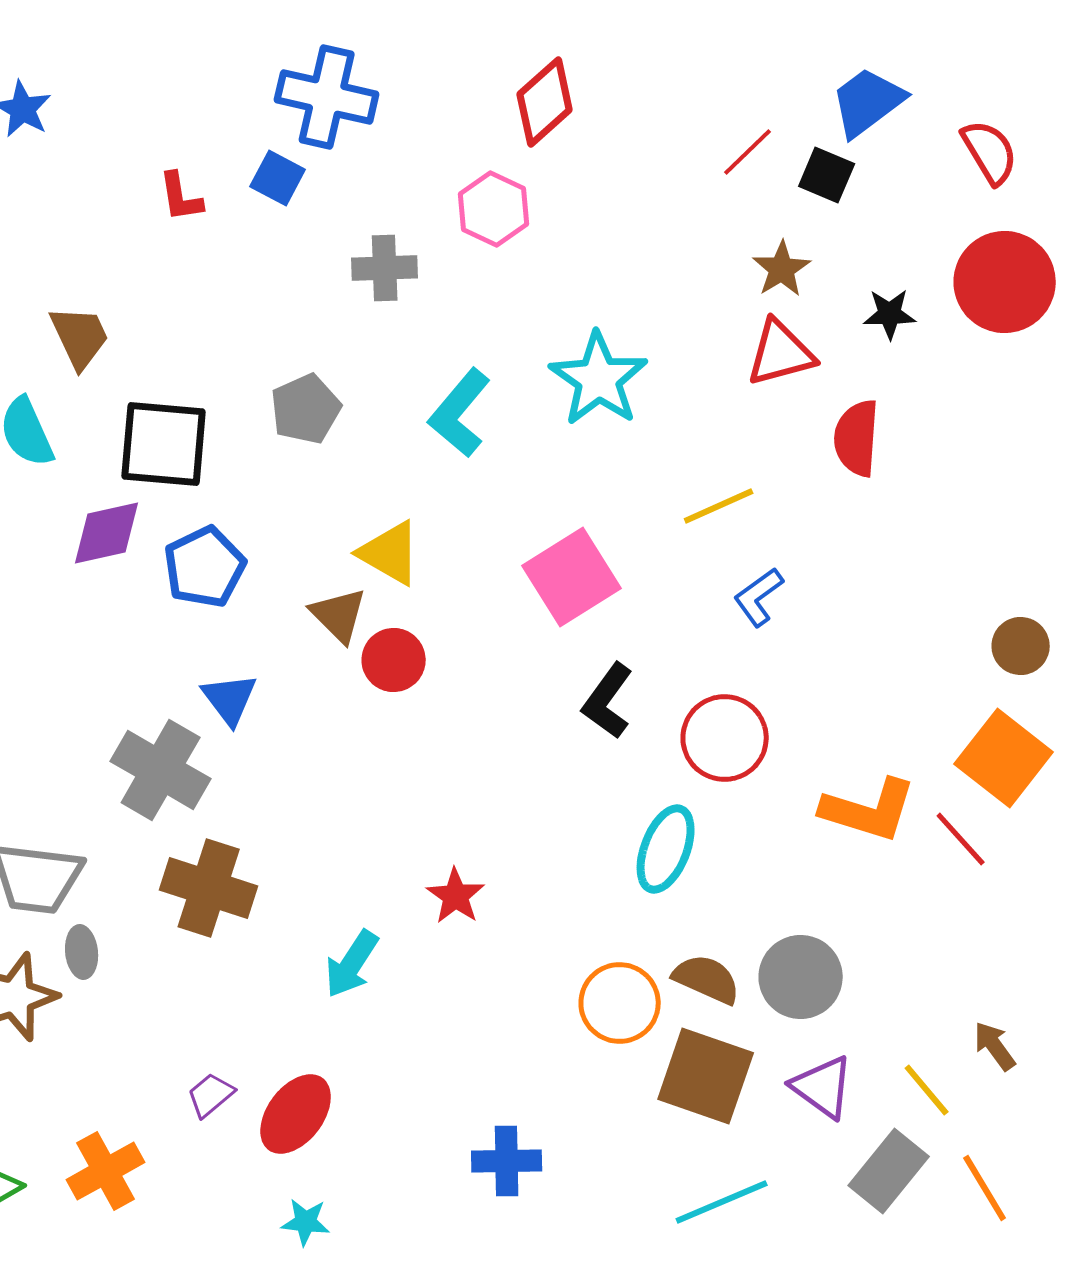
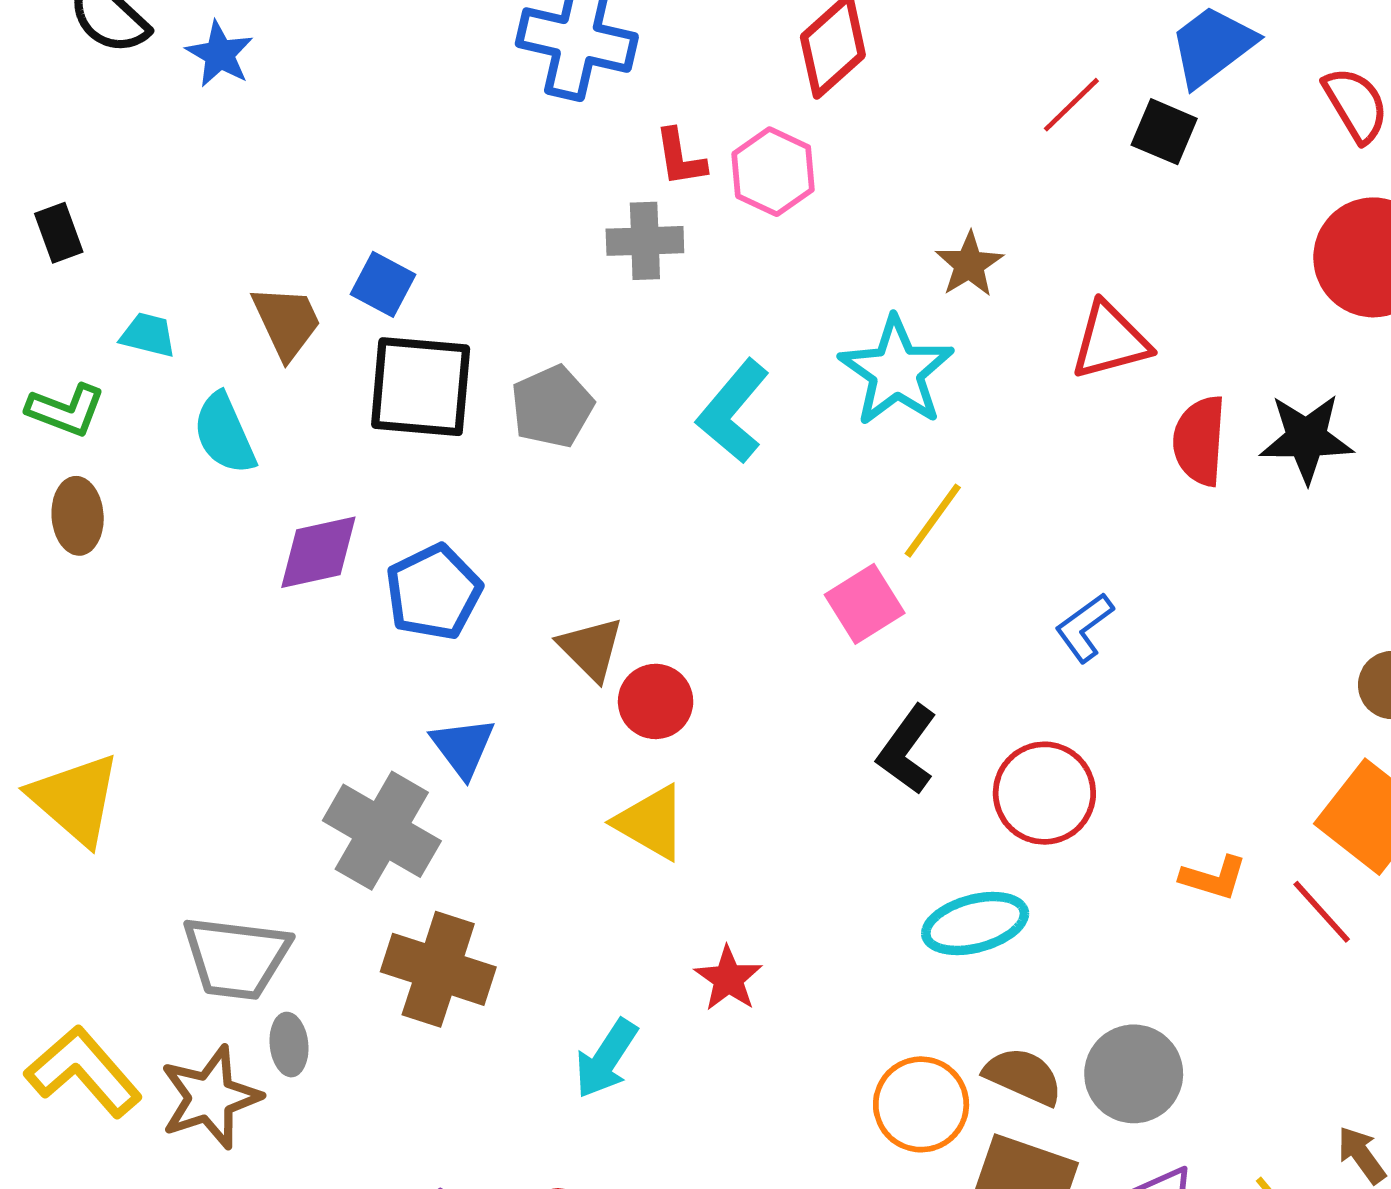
blue square: (278, 178) -> (383, 284), moved
red L-shape: (181, 197) -> (680, 158), moved
brown star: (782, 269) -> (969, 264), moved
black star: (890, 314) -> (1306, 438), moved, size x1.5
black square: (164, 444) -> (421, 387), moved
yellow line: (719, 506) -> (933, 521), moved, turned -30
yellow triangle: (390, 553) -> (651, 822), moved
pink square: (572, 577) -> (865, 604), size x0.7
orange L-shape: (869, 810) -> (1214, 878), size x0.6
cyan ellipse: (666, 849) -> (975, 924), turned 54

